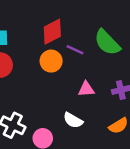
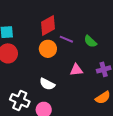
green semicircle: (107, 42) -> (90, 41), moved, size x0.6
white semicircle: (73, 120) -> (47, 84), moved

